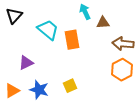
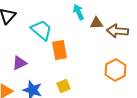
orange rectangle: (72, 40) -> (59, 50), moved
brown arrow: (123, 44) -> (117, 31), moved

